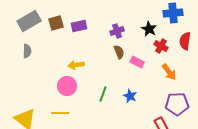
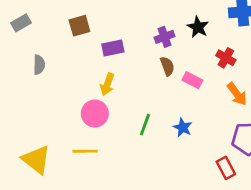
gray rectangle: (29, 21) -> (21, 23), moved, size x0.6
purple rectangle: (79, 26) -> (113, 48), moved
black star: (149, 29) -> (198, 27), moved
yellow arrow: (76, 65) -> (107, 84), turned -63

